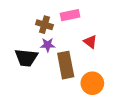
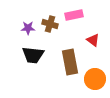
purple star: (48, 45) -> (28, 28), moved

